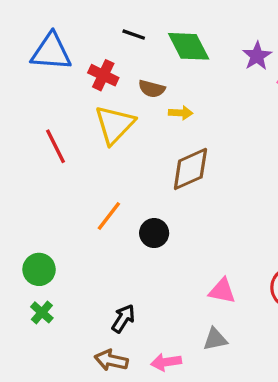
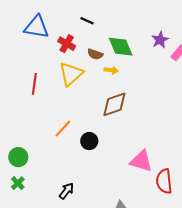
green diamond: (189, 46) -> (121, 47), moved
red line: (55, 146) -> (34, 84), turned 30
pink triangle: (222, 291) -> (141, 161), moved, size x1.4

